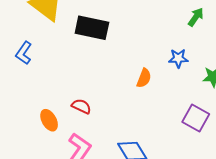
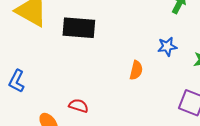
blue L-shape: (24, 53) -> (17, 81), moved

